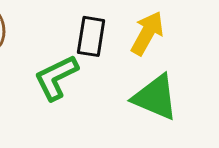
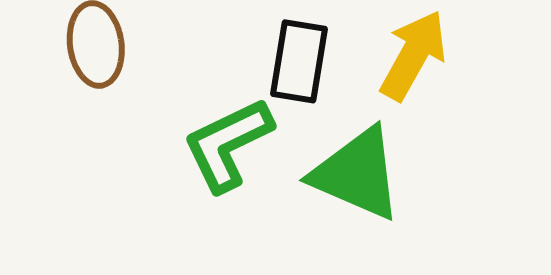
green triangle: (155, 97) -> (357, 174), moved

